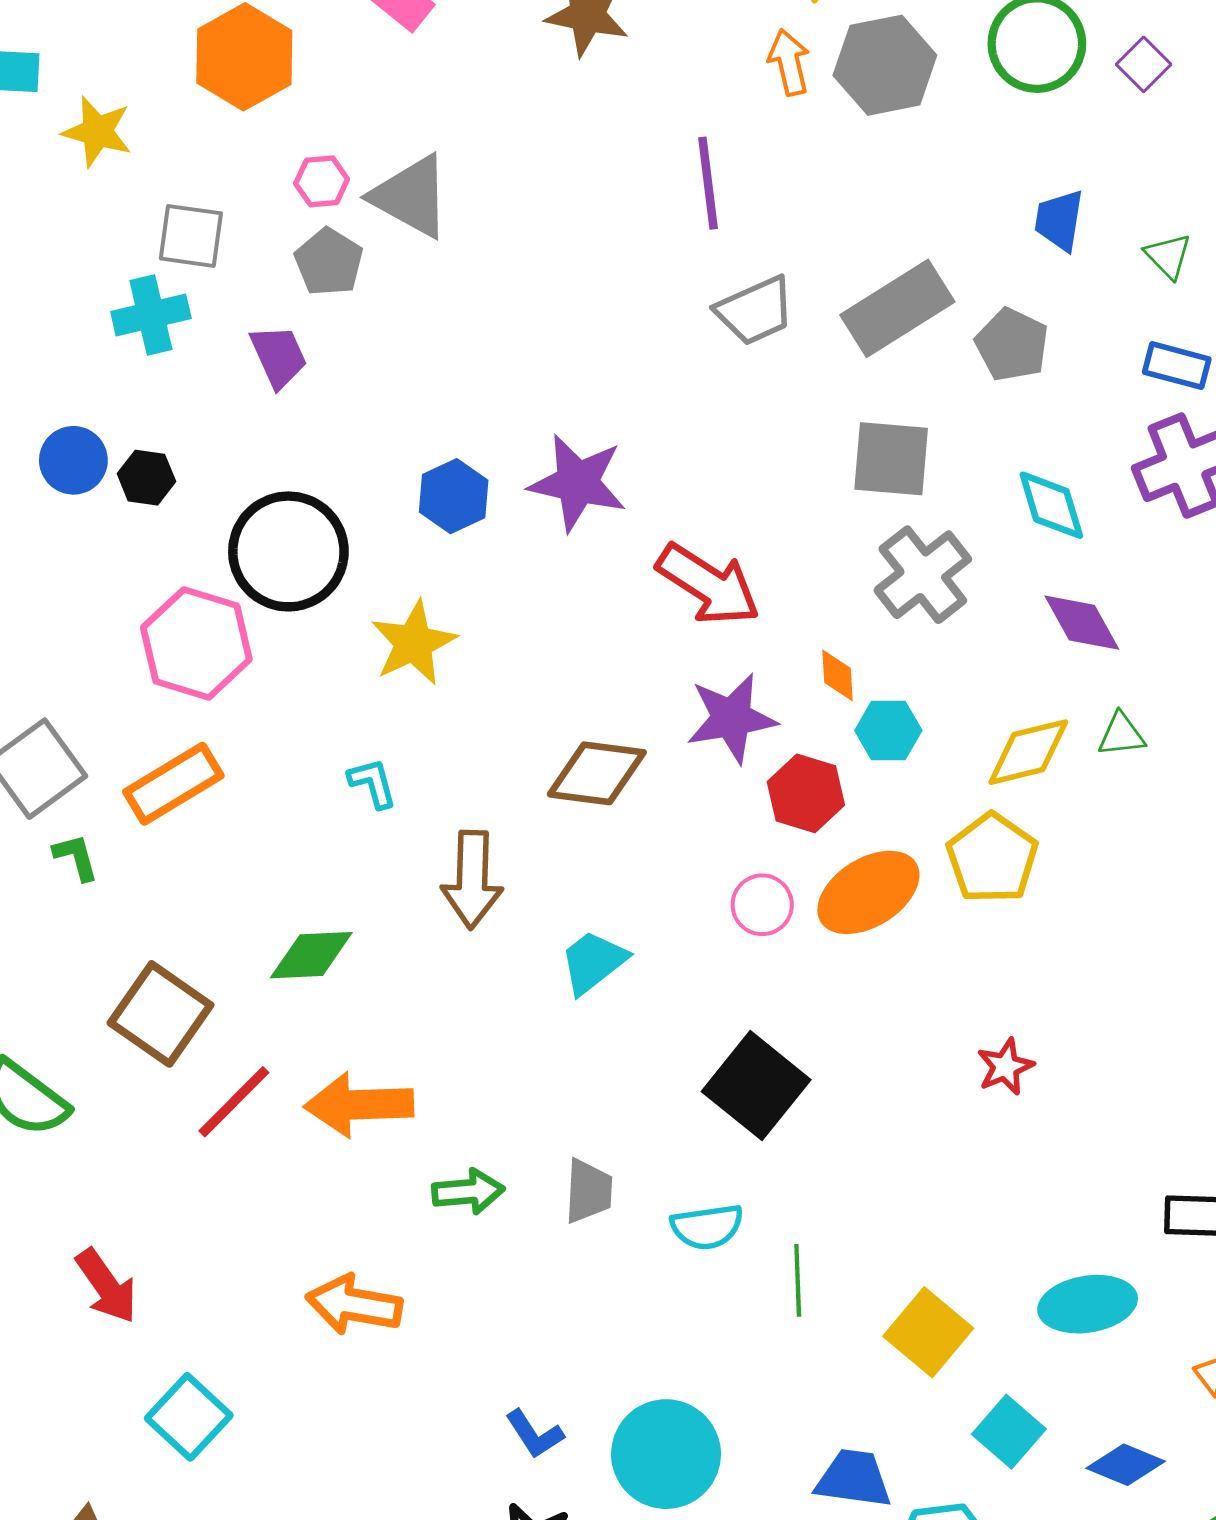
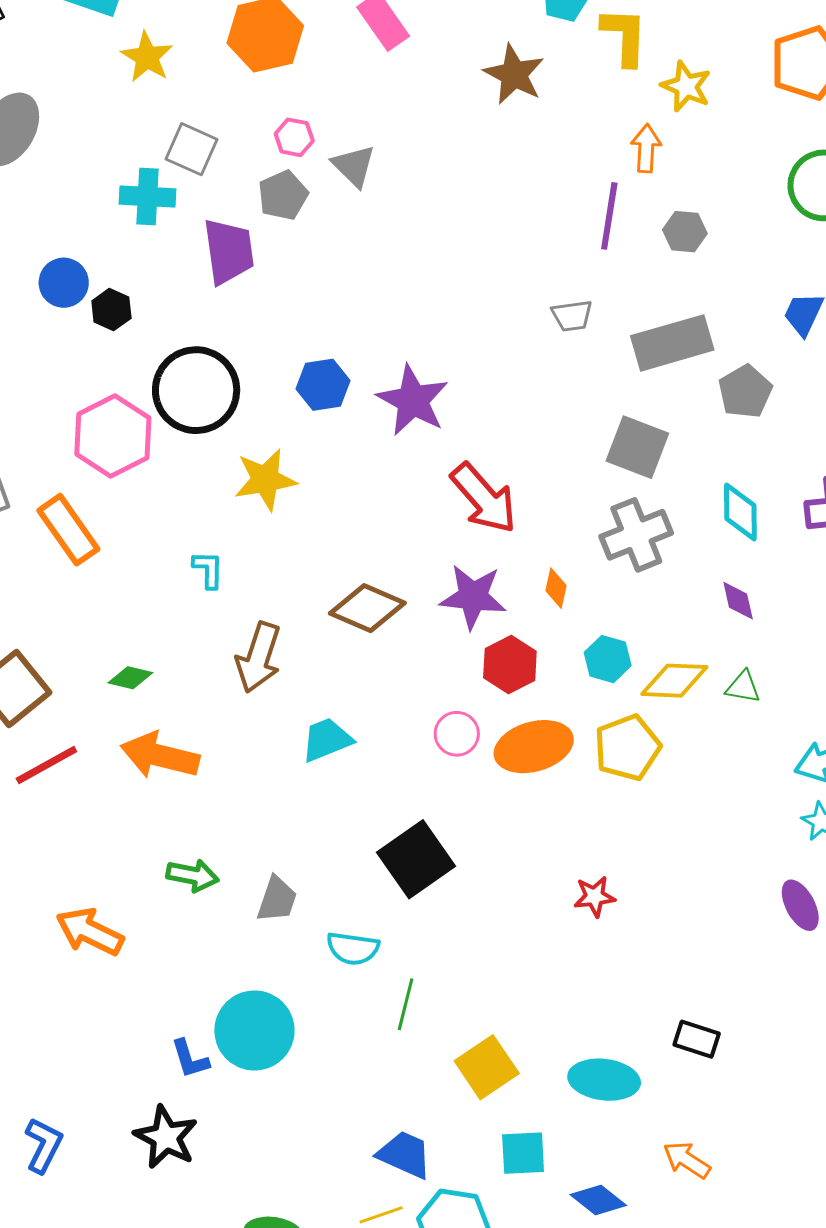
gray hexagon: (885, 65) -> (685, 232), moved, size x0.6
purple line: (708, 183) -> (609, 216), moved
gray triangle: (411, 196) -> (354, 166), size x0.7
gray trapezoid: (755, 311) -> (572, 316), size x0.7
purple trapezoid: (279, 356) -> (229, 251), size x1.4
purple diamond: (1082, 623) -> (738, 601), size x0.7
cyan hexagon: (888, 730) -> (608, 659), moved
orange rectangle: (173, 784) -> (68, 530), turned 70
green diamond: (311, 955) -> (130, 678), size x0.7
orange arrow: (359, 1105) -> (160, 756), moved
cyan square: (1009, 1432) -> (523, 1153), turned 30
cyan circle: (666, 1454) -> (254, 1030), moved

